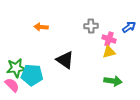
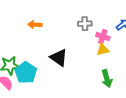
cyan pentagon: (32, 75) -> (26, 73), turned 30
green arrow: (113, 81) -> (107, 79), turned 66

